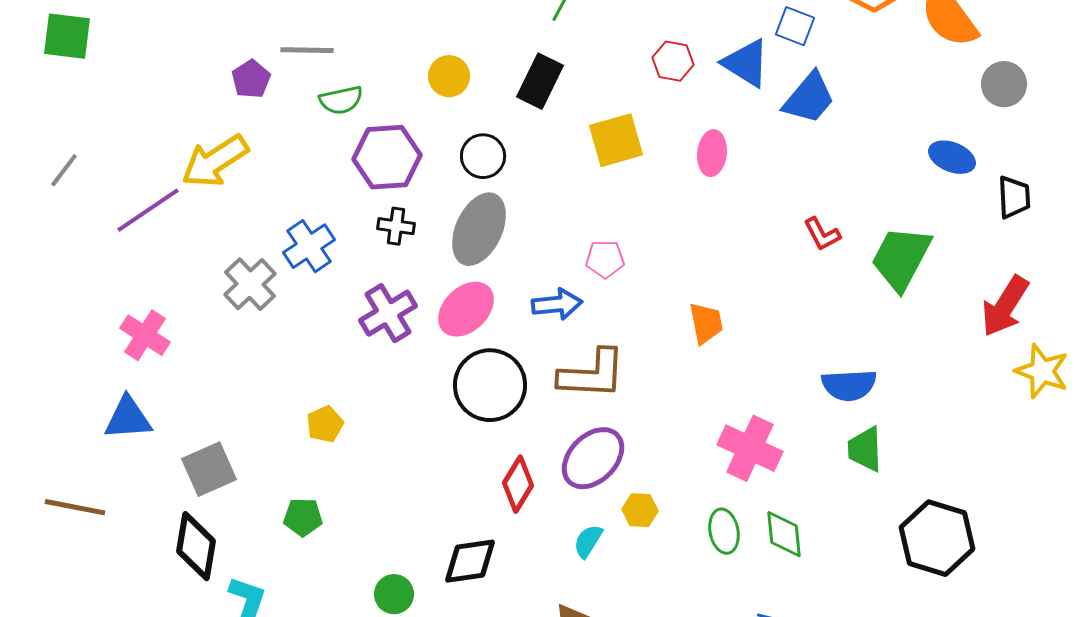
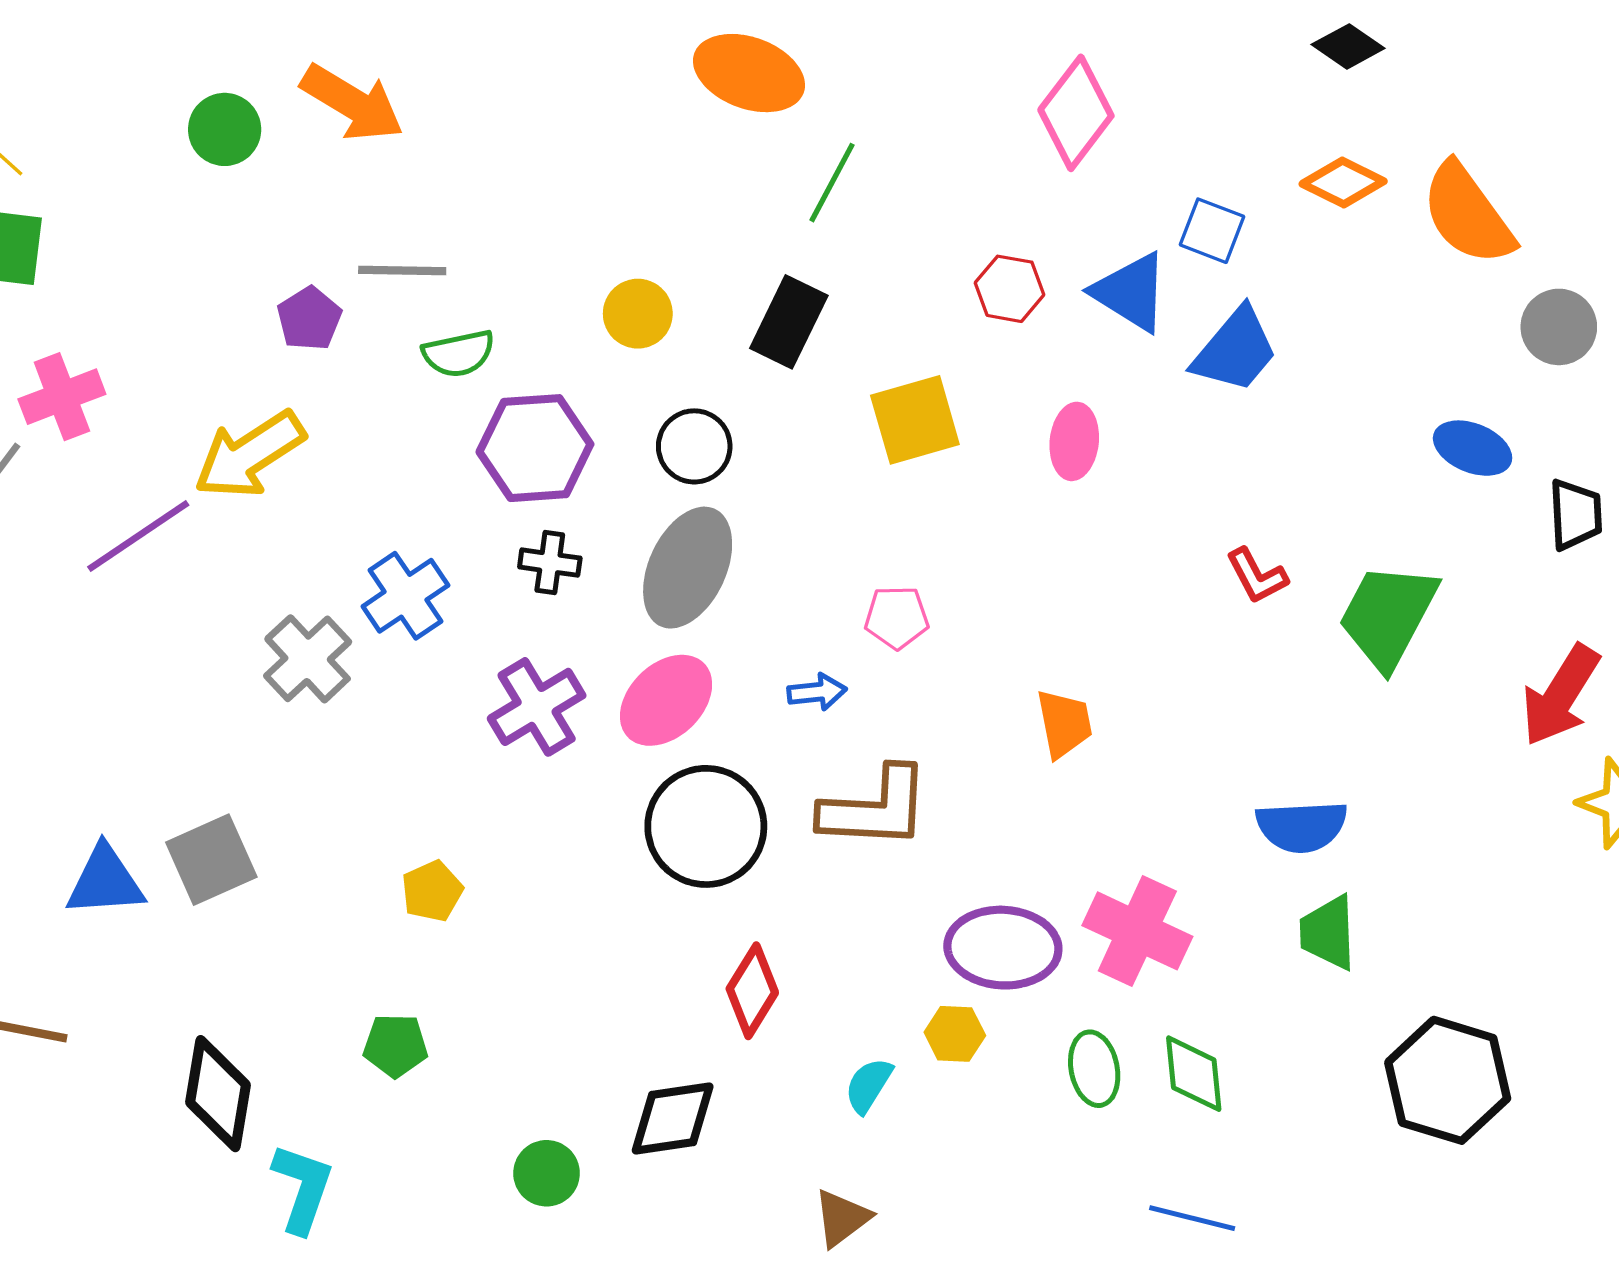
blue arrow: (557, 304) -> (817, 692), size x0.7
pink cross: (145, 335) -> (62, 397), moved, turned 36
purple ellipse: (593, 458) -> (1003, 948), moved, turned 48
gray square: (209, 469) -> (211, 860), moved

